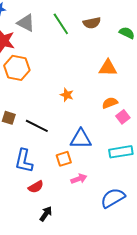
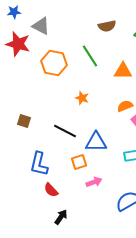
green line: (61, 24) -> (90, 56), moved
orange hexagon: (17, 68) -> (54, 63), moved
black line: (37, 126) -> (65, 131), moved
red semicircle: (36, 187) -> (51, 190), turned 77

